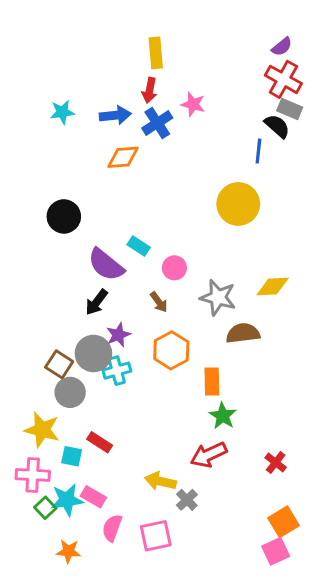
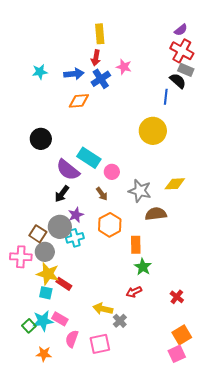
cyan rectangle: (139, 246) -> (89, 158), size x1.6
yellow star: (42, 430) -> (48, 274), moved
red arrow: (209, 455) -> (134, 292), size x0.7
pink cross: (33, 475) -> (21, 257), moved

